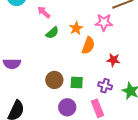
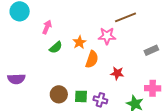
pink arrow: (44, 12) -> (47, 27), turned 72
purple cross: (105, 86) -> (100, 100), moved

